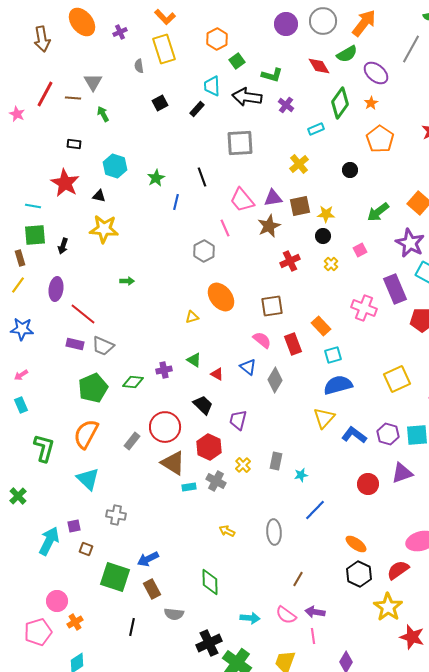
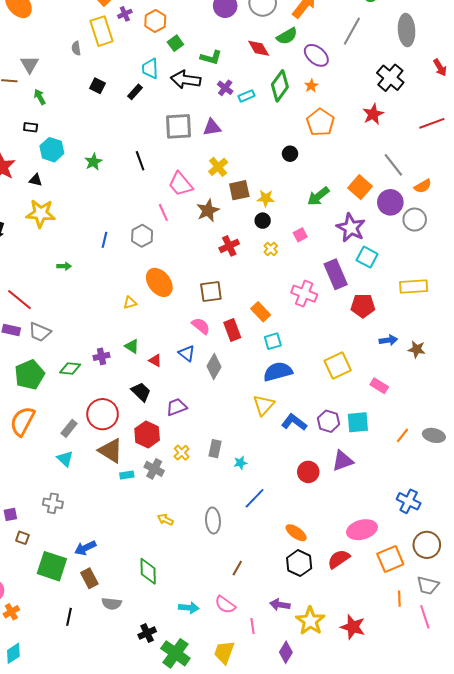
purple cross: (120, 32) -> (125, 14), moved
black square: (160, 103) -> (97, 86), turned -35
cyan rectangle: (316, 129) -> (246, 96), moved
black rectangle: (74, 144) -> (31, 127), moved
yellow cross: (299, 164) -> (218, 167), moved
purple triangle: (273, 198) -> (212, 127), moved
blue line: (176, 202) -> (105, 240), moved
purple trapezoid: (238, 420) -> (177, 407), turned 55
cyan triangle: (88, 479) -> (65, 459), moved, size x0.7
yellow star: (388, 607) -> (310, 621), moved
purple arrow: (315, 612) -> (280, 605), moved
black cross: (209, 643) -> (147, 633), size x0.7

